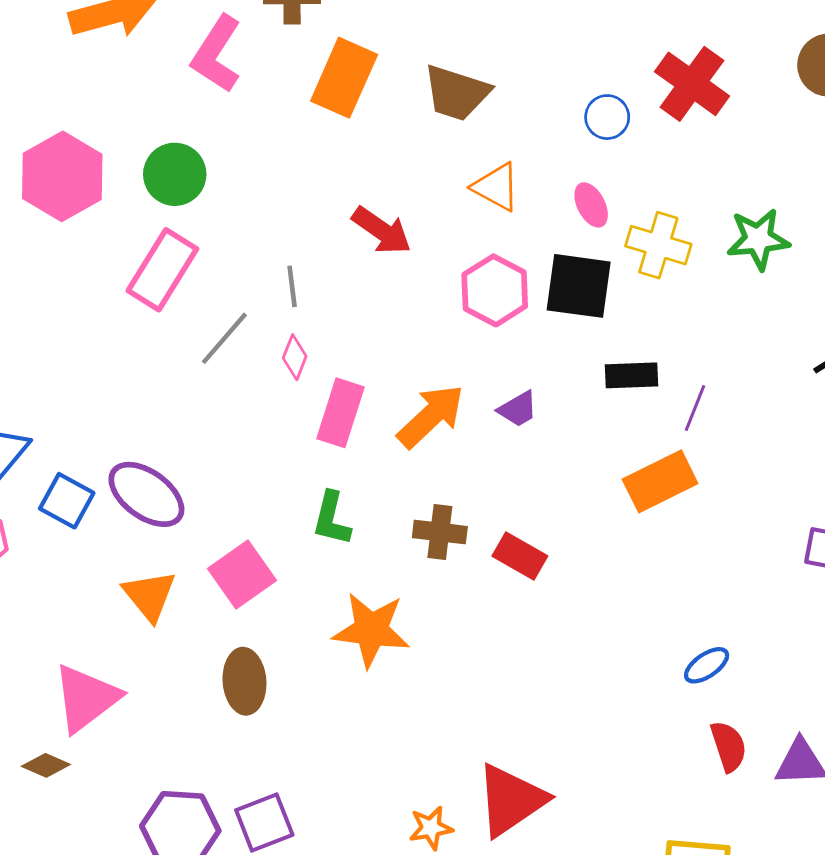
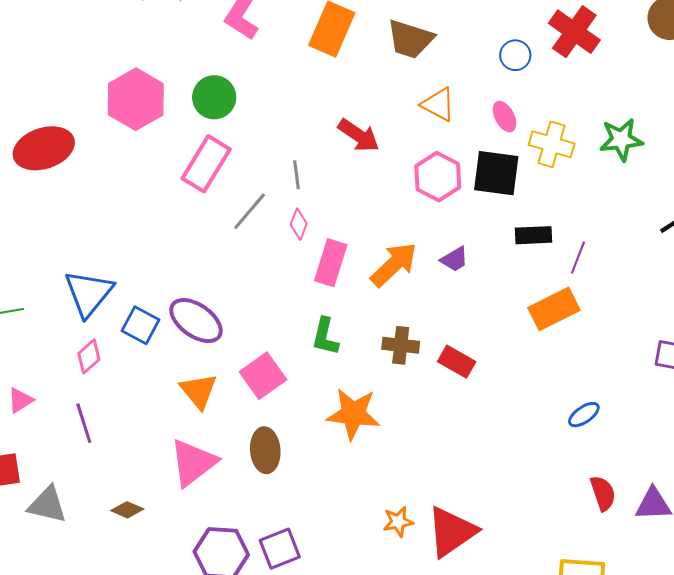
blue ellipse: (707, 665) -> (584, 415), moved
pink triangle: (86, 698) -> (193, 463), moved
orange star: (431, 828) -> (398, 522), moved

